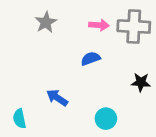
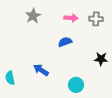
gray cross: (134, 27) -> (96, 19), size x0.6
cyan semicircle: (19, 119) -> (10, 78), moved

